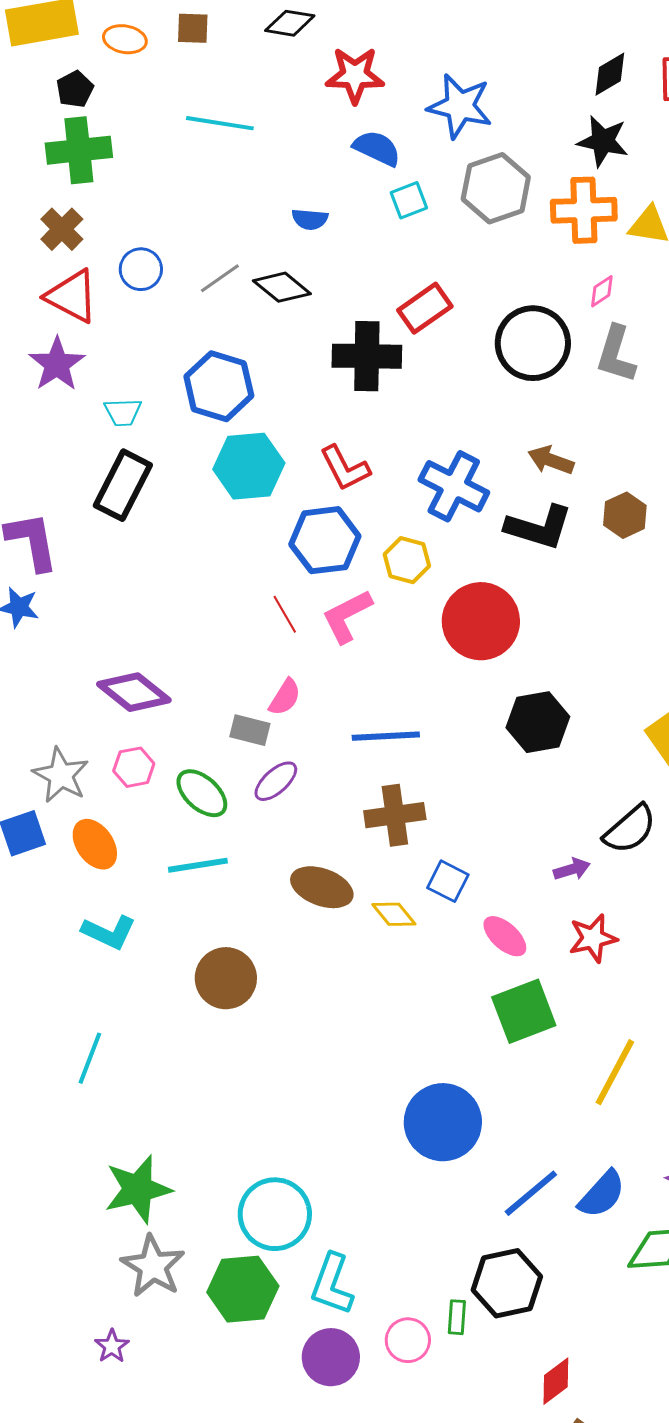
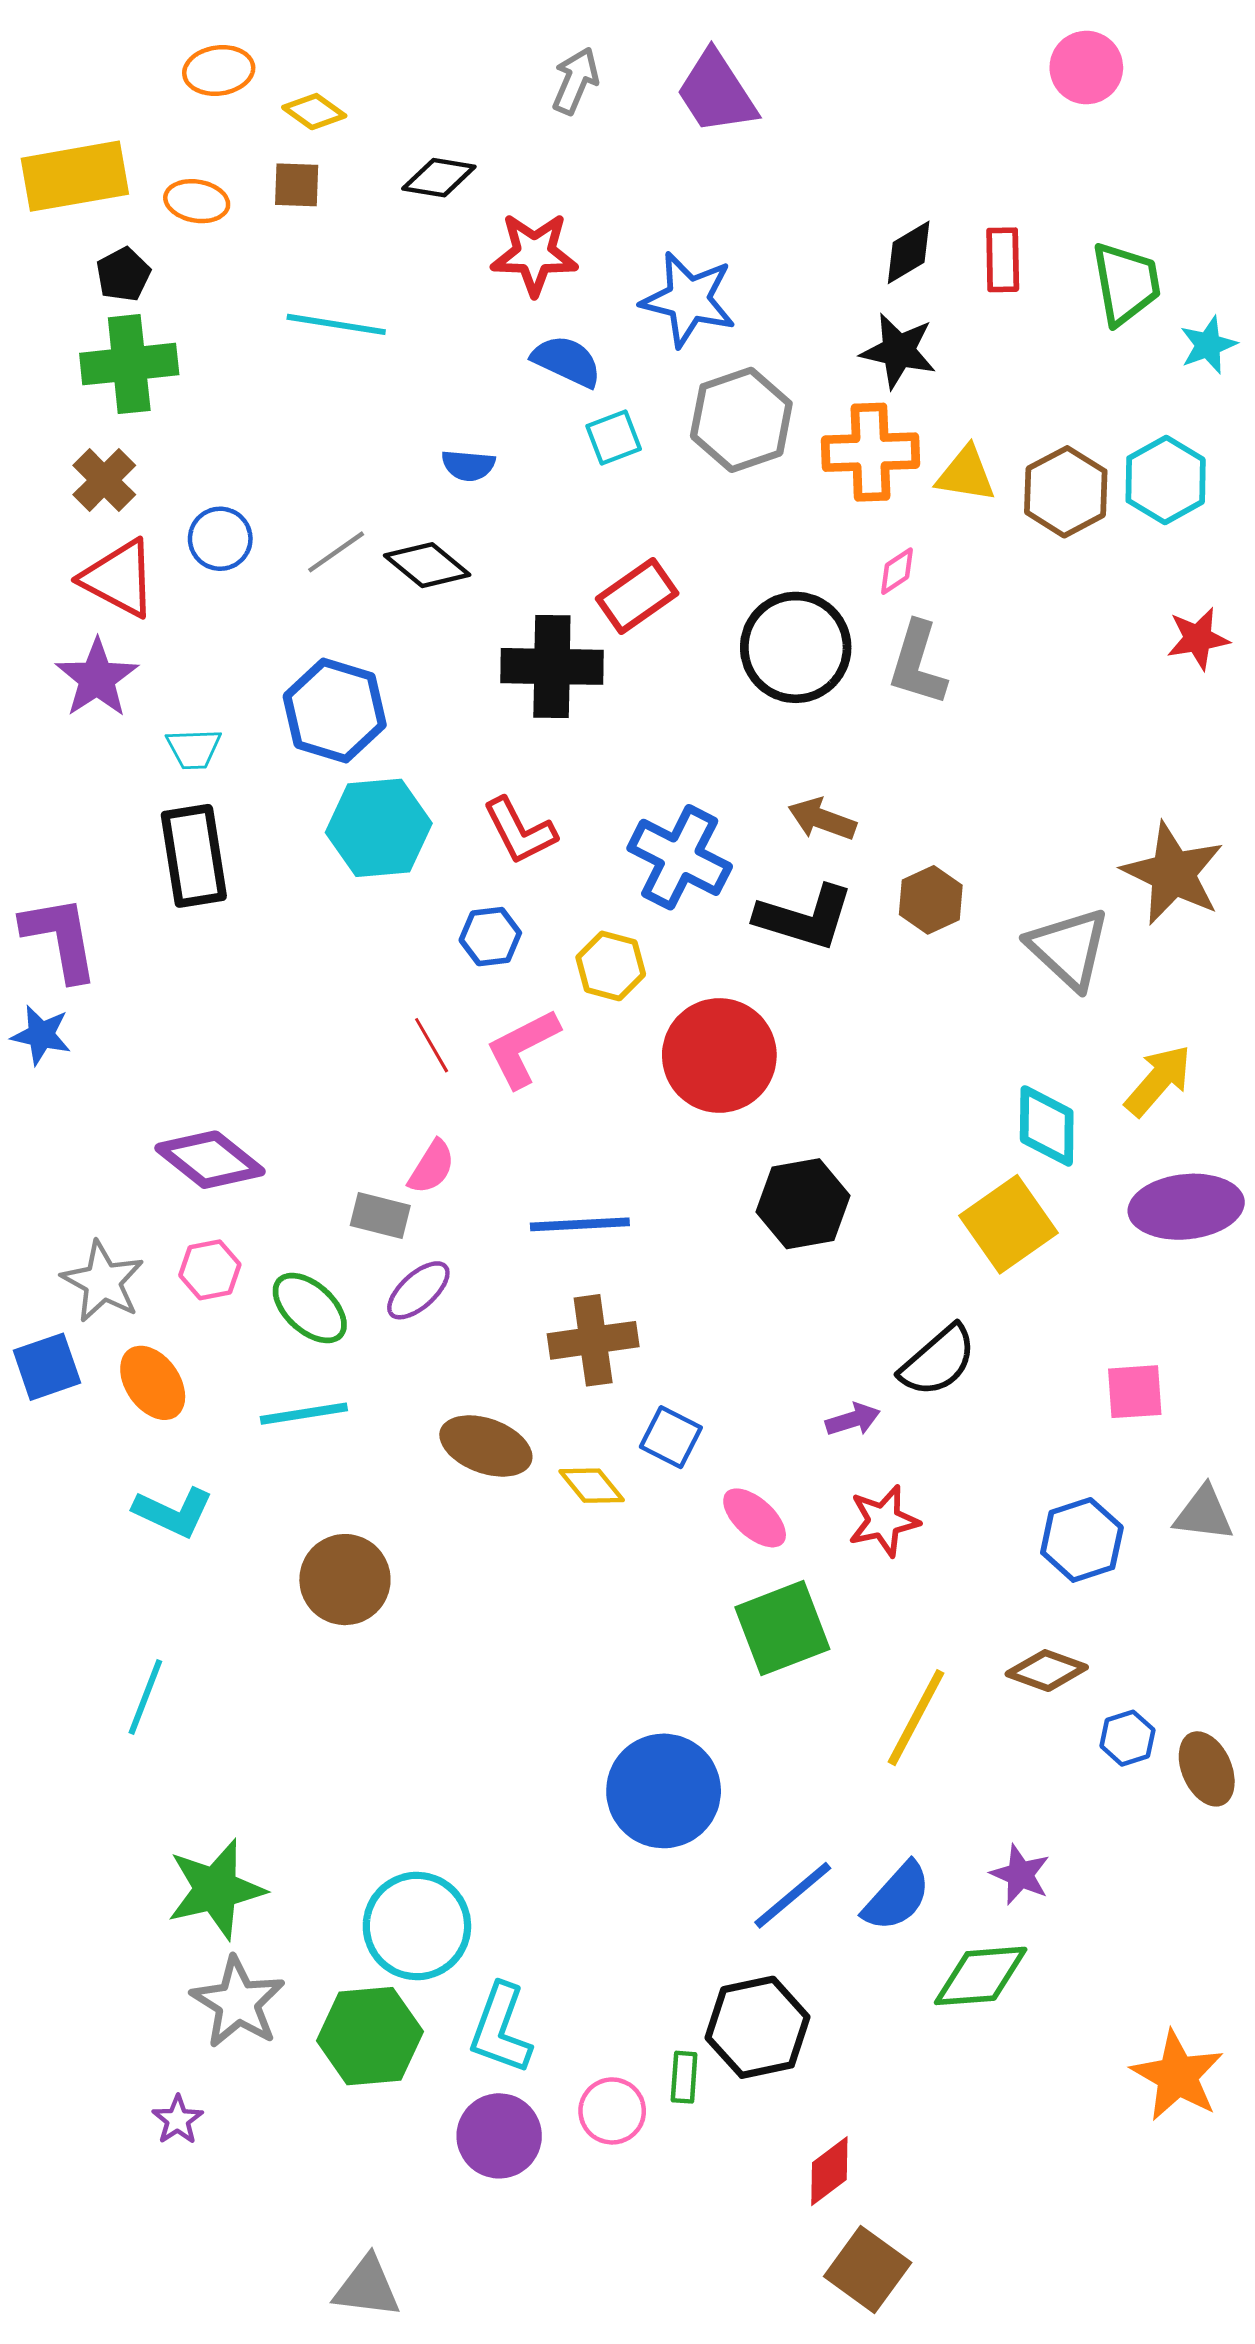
black rectangle: (123, 485) -> (194, 856), turned -36
blue hexagon: (325, 540) -> (490, 937), size x0.6

